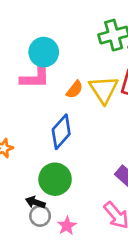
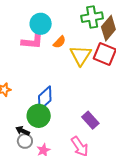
orange semicircle: (75, 90) -> (59, 42), moved
blue diamond: (61, 132) -> (45, 98), moved

